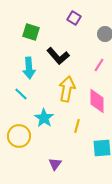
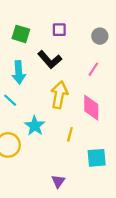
purple square: (74, 18) -> (59, 30), moved, turned -32
purple triangle: (55, 164) -> (58, 181), moved

